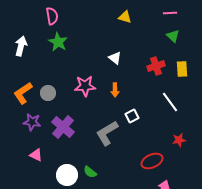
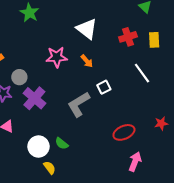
white triangle: (115, 58) -> (87, 29), size x1.6
orange arrow: (115, 90) -> (87, 61), turned -40
gray circle: (48, 93) -> (19, 77), moved
red star: (179, 140) -> (161, 123), moved

